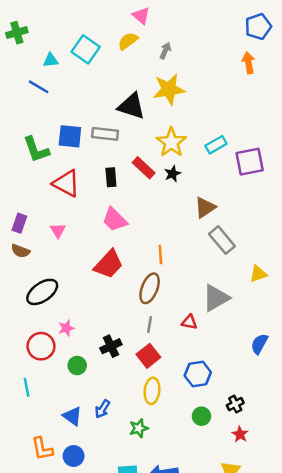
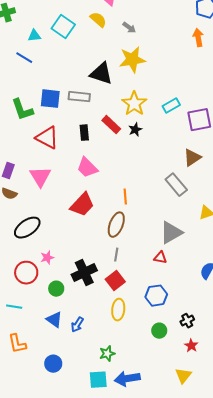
yellow semicircle: (128, 41) -> (98, 20), turned 78
gray arrow: (165, 51) -> (129, 28), turned 104
brown triangle: (205, 207) -> (192, 158), moved
pink triangle: (58, 230) -> (40, 177), size x1.6
red triangle: (189, 322) -> (160, 258), moved
black cross: (111, 346) -> (84, 273), size x1.4
cyan line: (27, 387) -> (14, 307), turned -70
blue triangle: (72, 416) -> (54, 320), moved
green star: (139, 428) -> (107, 354), moved
orange L-shape: (42, 449) -> (17, 344), moved

